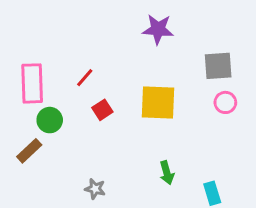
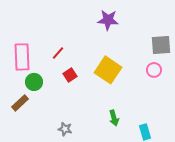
gray square: (218, 66) -> (161, 45), moved
yellow square: (158, 102) -> (108, 70), turned 32

